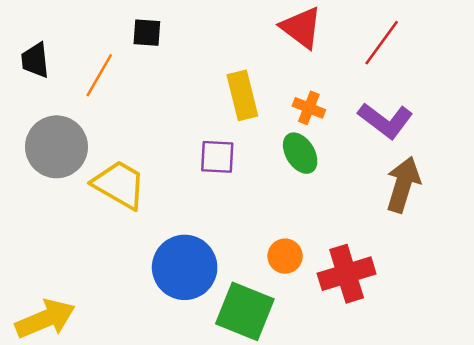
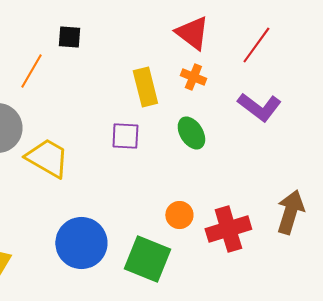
orange cross: (309, 108) -> (193, 77), moved
brown arrow: (403, 185) -> (290, 212), moved
blue circle: (185, 267) -> (81, 243), moved

